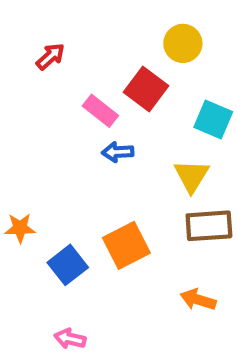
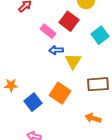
cyan square: (213, 119) -> (100, 35), turned 30
yellow triangle: (192, 176) -> (73, 61), moved
orange square: (126, 245) -> (60, 93), turned -30

